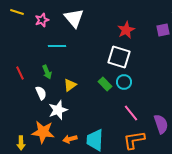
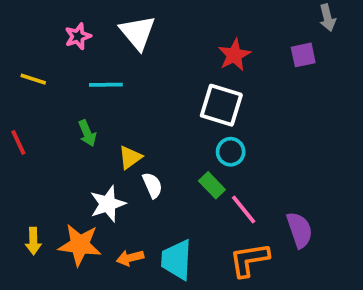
yellow line: (17, 12) -> (33, 79), moved
red line: (20, 73) -> (18, 142), moved
green rectangle: (105, 84) -> (212, 185), moved
white semicircle: (41, 93) -> (152, 185), moved
yellow arrow: (21, 143) -> (33, 241), moved

